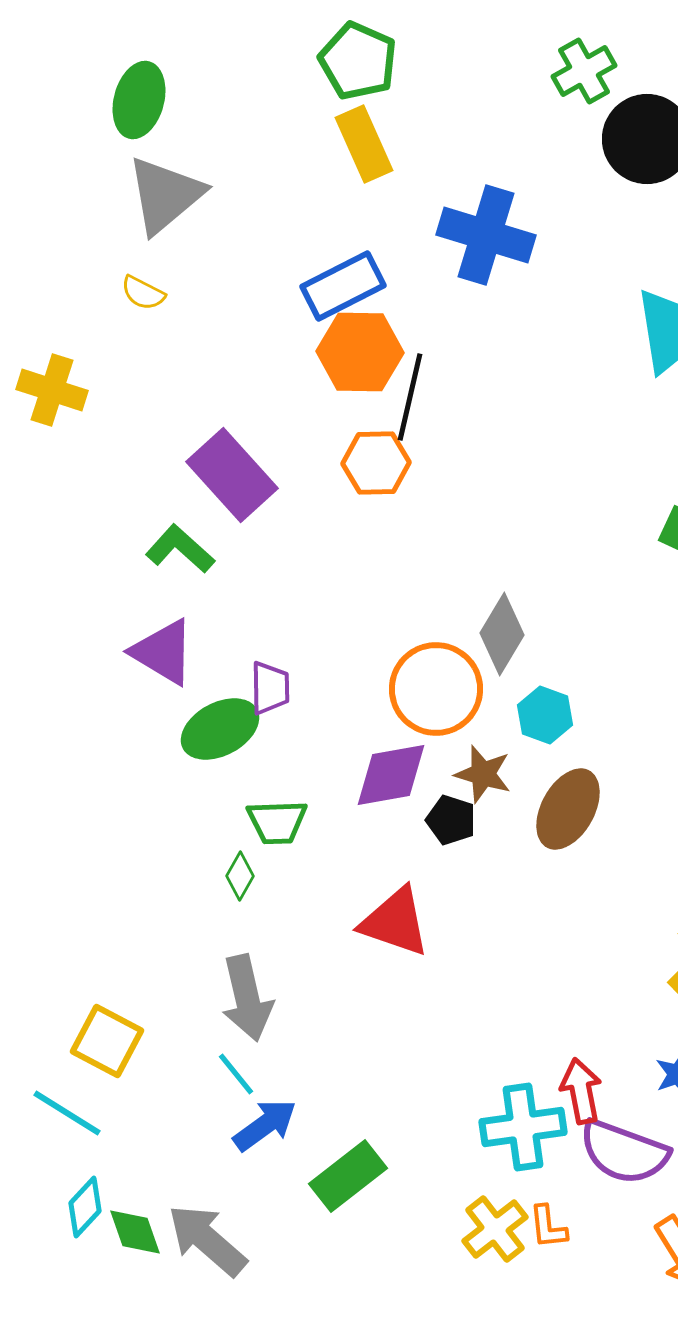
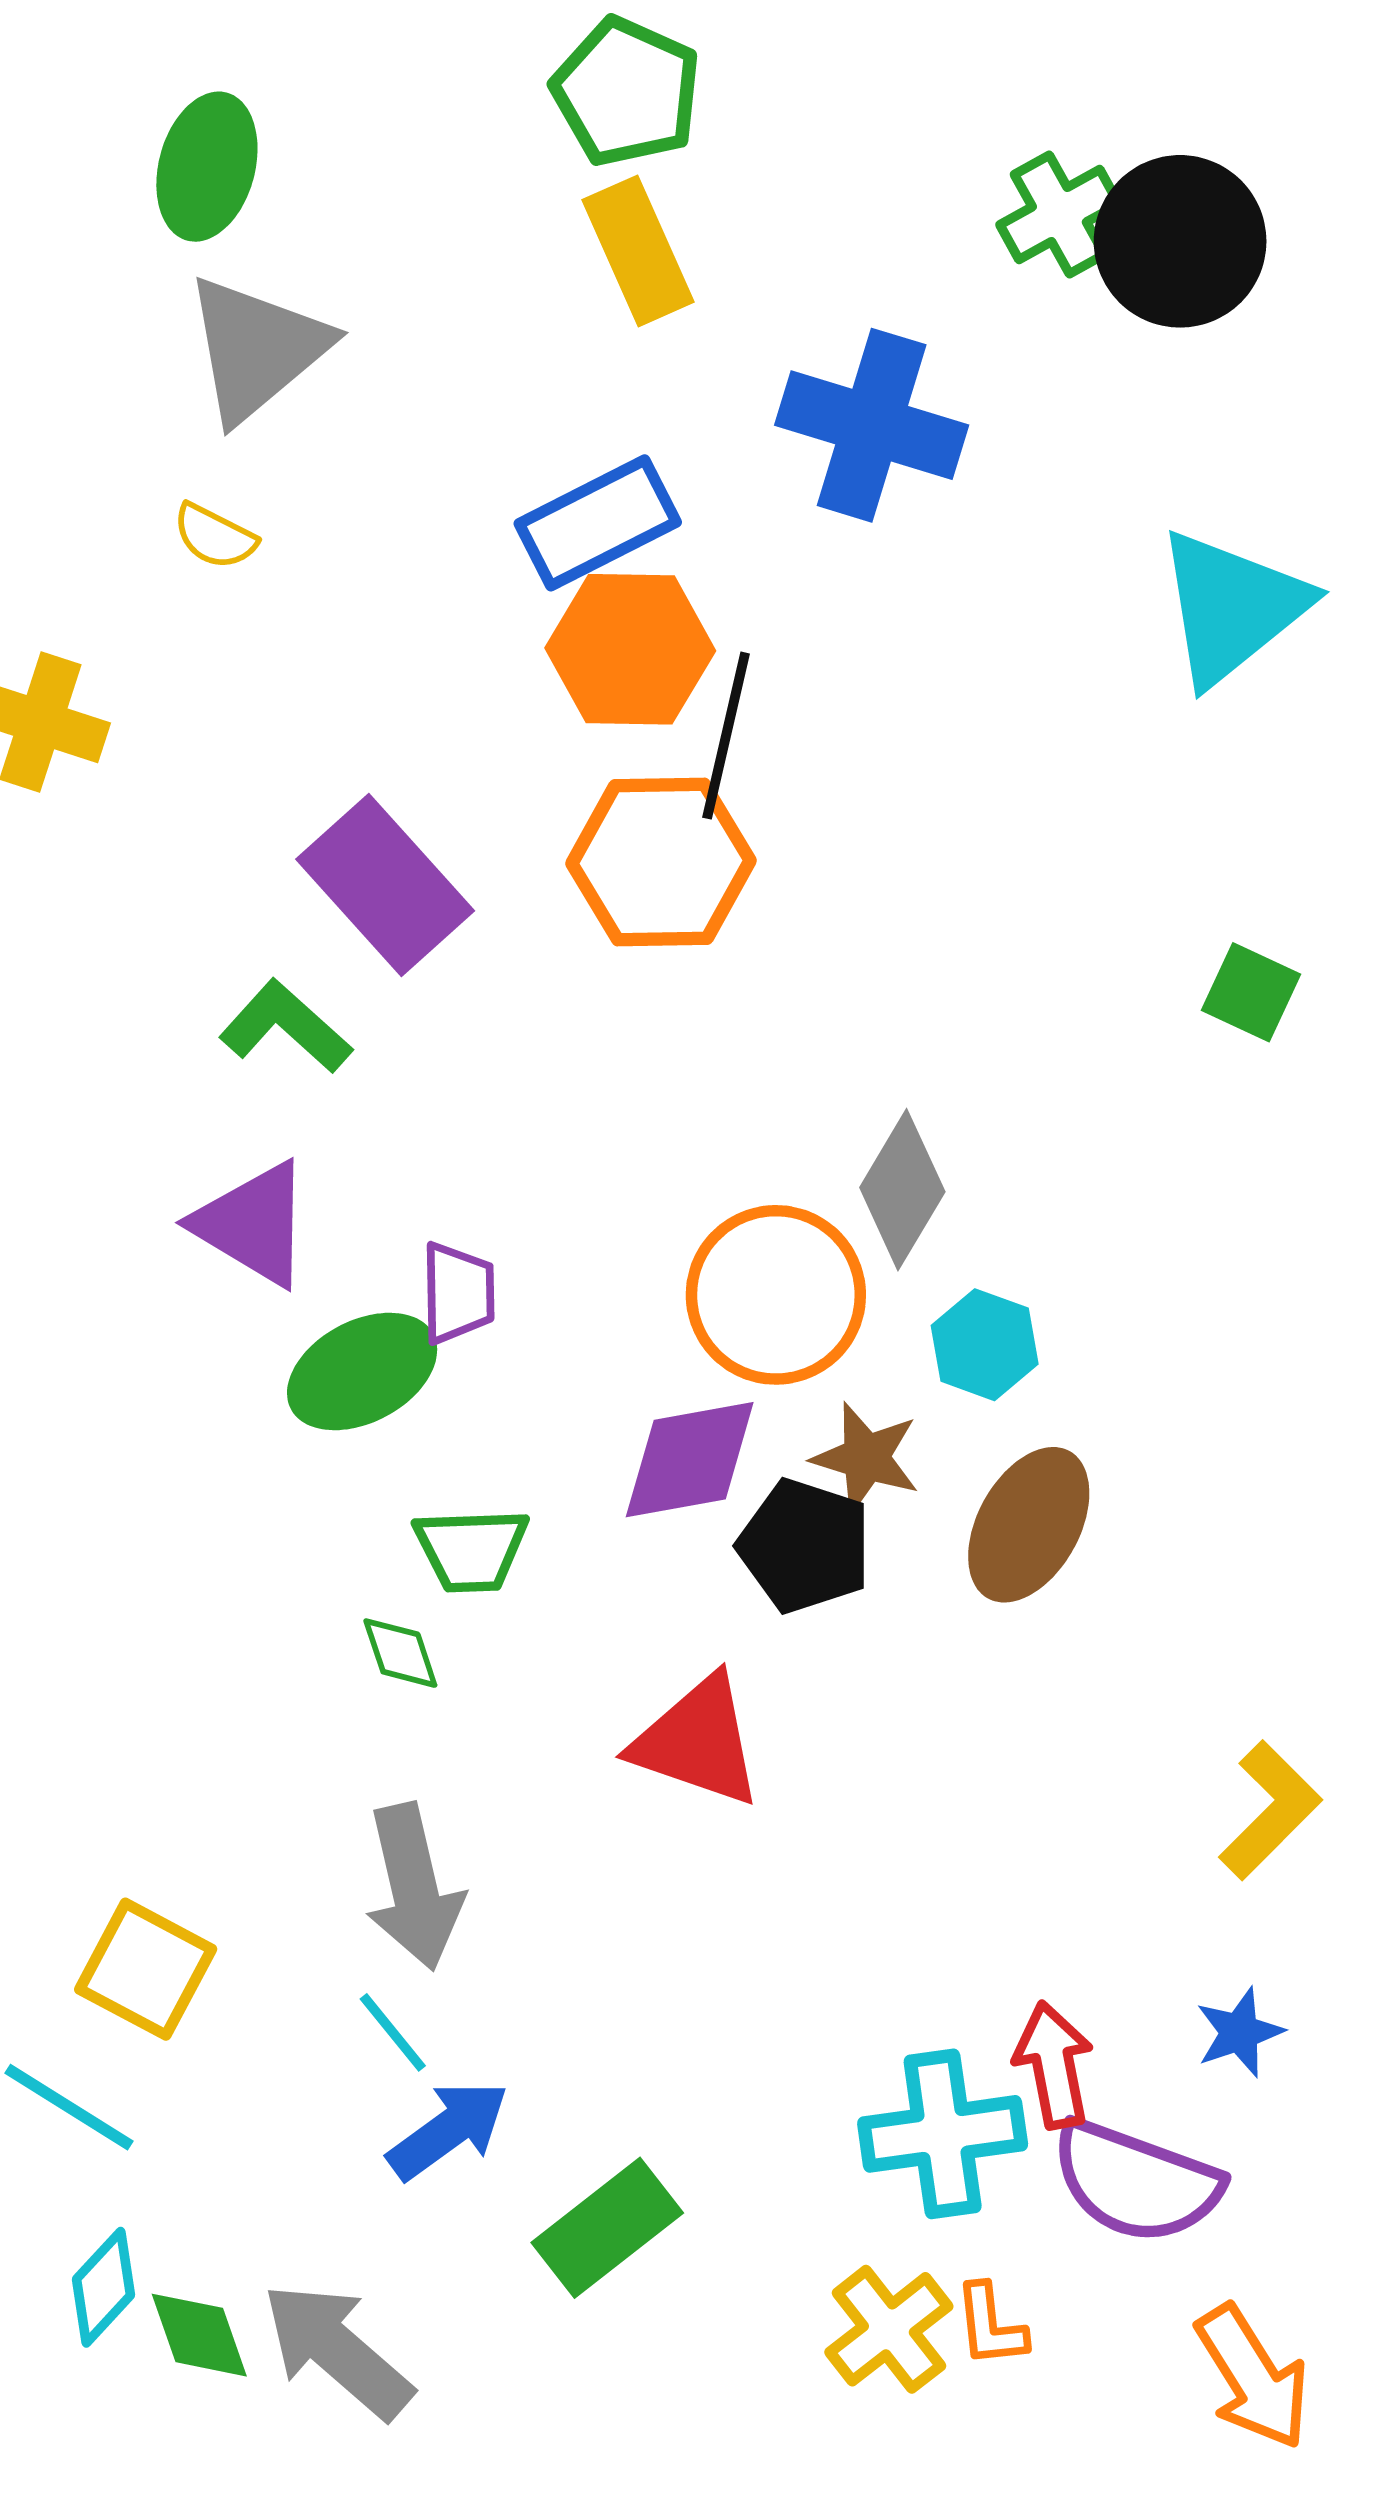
green cross: (584, 71) -> (1059, 214), moved
orange hexagon: (376, 463) -> (661, 862), size x1.4
black pentagon: (451, 820) -> (805, 1546), size x1.4
green diamond: (240, 876) -> (400, 1653), turned -48

